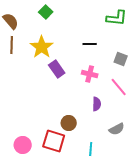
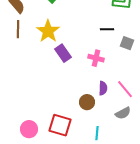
black line: (90, 44) -> (107, 29), moved
pink line: (119, 87) -> (125, 89), moved
brown circle: (69, 123) -> (87, 102), moved

